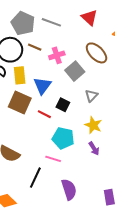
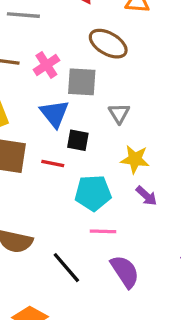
gray square: (75, 71) -> (82, 82), turned -30
blue triangle: (42, 86) -> (54, 114), moved
pink line: (53, 159) -> (103, 231), moved
black line: (35, 178) -> (66, 268), turned -50

